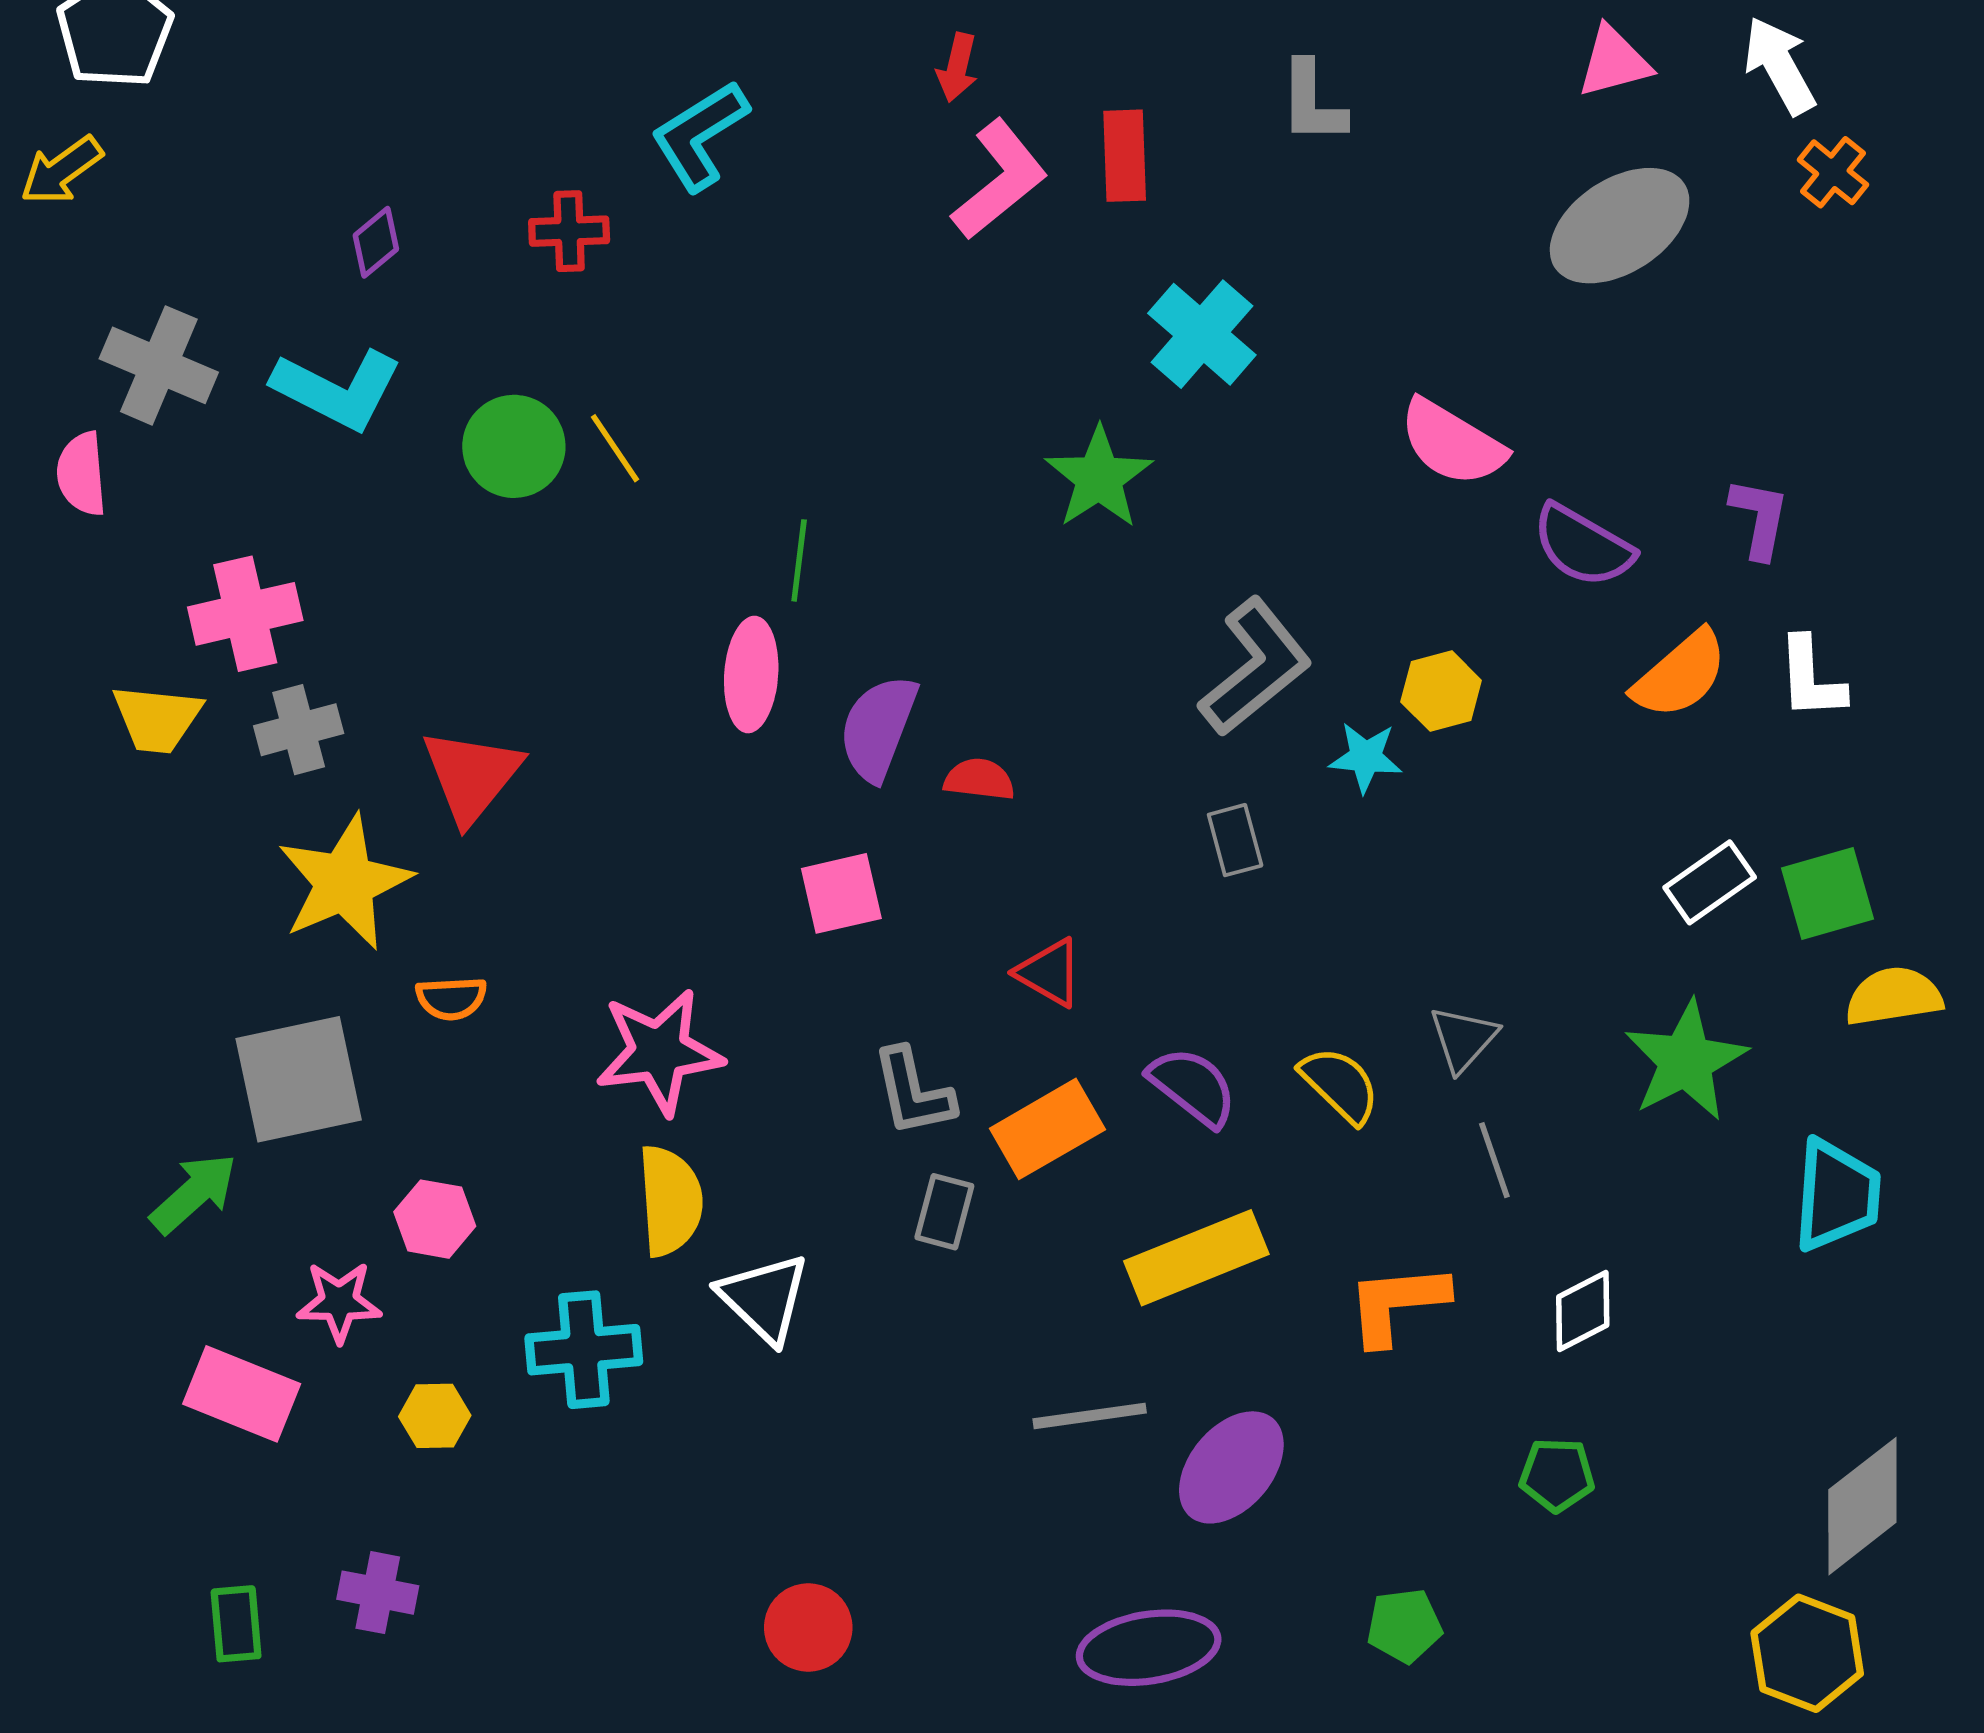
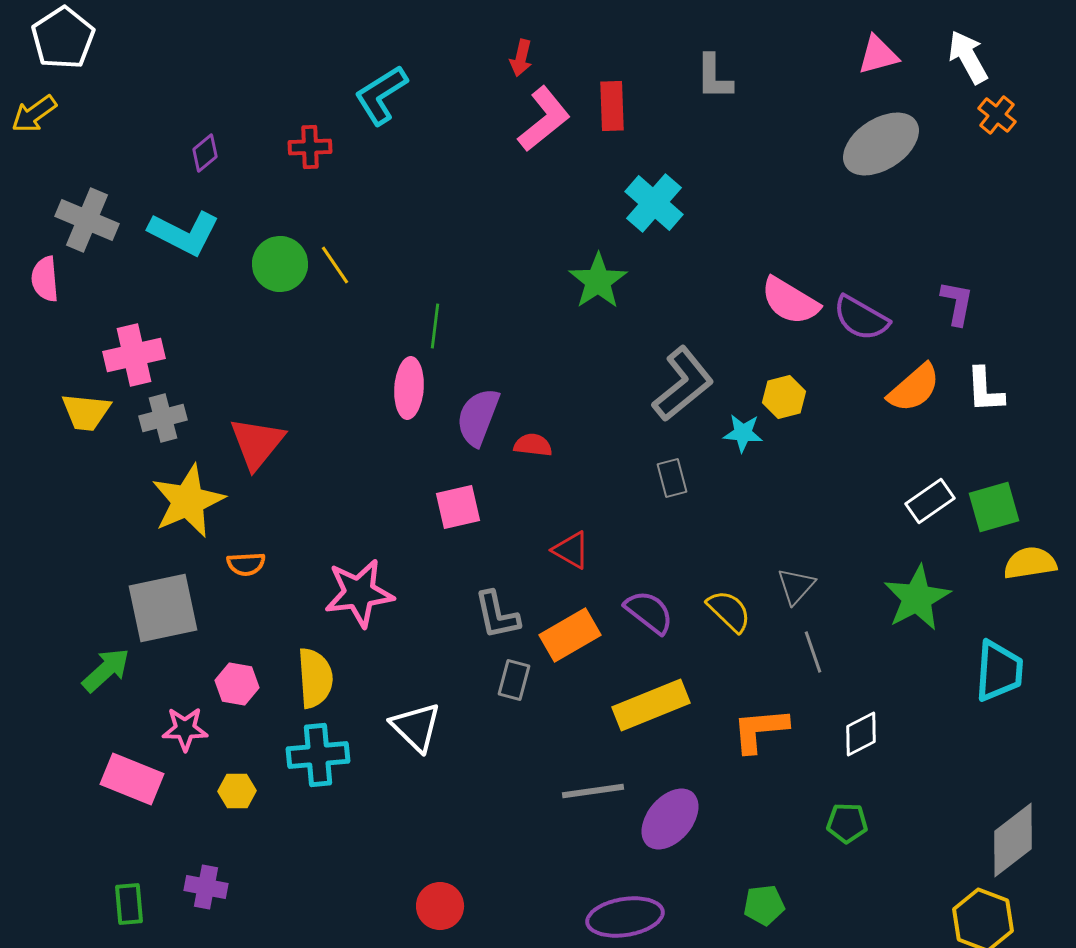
pink semicircle: (1452, 443) -> (790, 301), moved
yellow semicircle: (670, 1201) -> (315, 678), moved

